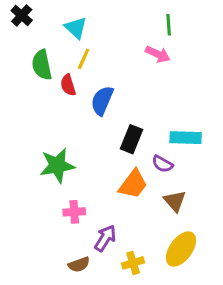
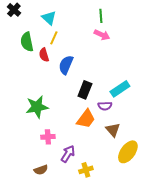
green line: (169, 25) -> (101, 16), moved
cyan rectangle: (186, 138) -> (120, 89), turned -36
purple semicircle: (162, 164) -> (105, 106), turned -32
yellow ellipse: (181, 249) -> (128, 152), moved
brown semicircle: (79, 264) -> (41, 170), moved

